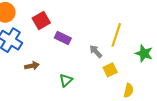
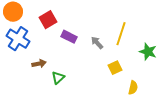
gray arrow: (96, 51) -> (97, 43), moved
green triangle: (66, 80) -> (58, 78), moved

